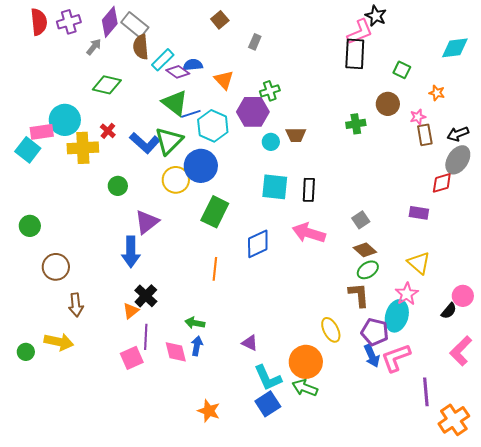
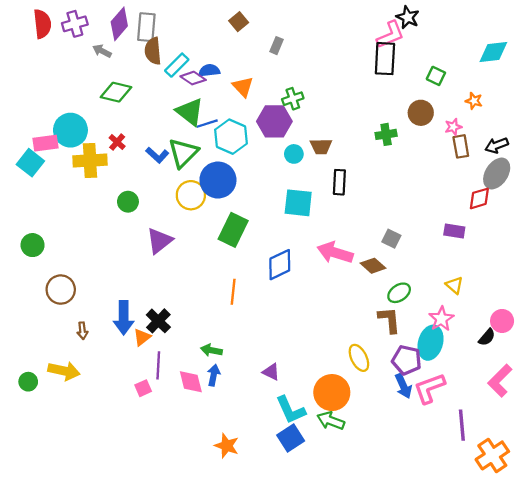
gray rectangle: (135, 25) -> (146, 27), turned 56
gray arrow: (94, 47) -> (102, 51), turned -102
blue L-shape: (145, 143) -> (157, 155), size x0.7
black rectangle: (309, 190) -> (339, 182), moved
gray square: (361, 220) -> (391, 239), turned -30
brown diamond: (365, 250) -> (373, 266), moved
blue arrow: (131, 252) -> (124, 318), moved
yellow triangle: (419, 263) -> (454, 285), size x0.7
brown arrow: (76, 305) -> (82, 331), size x0.7
pink square: (132, 358) -> (143, 388), size x0.7

